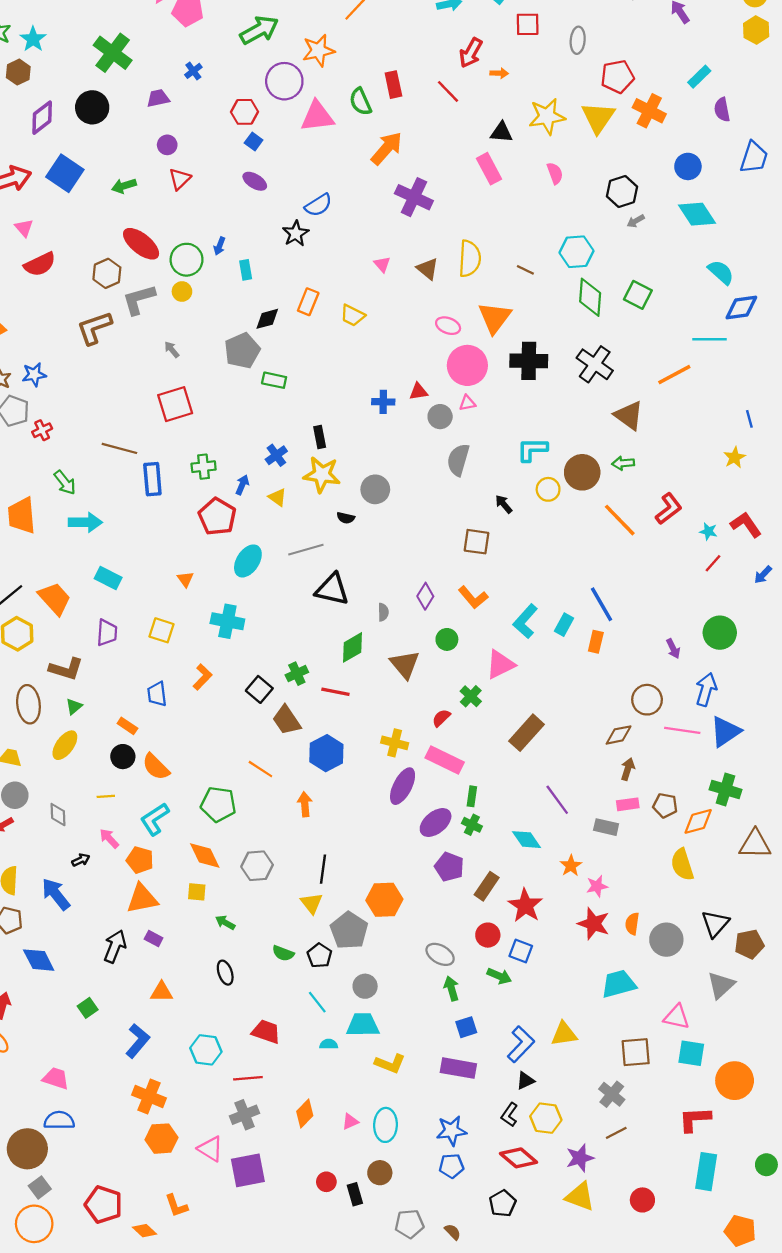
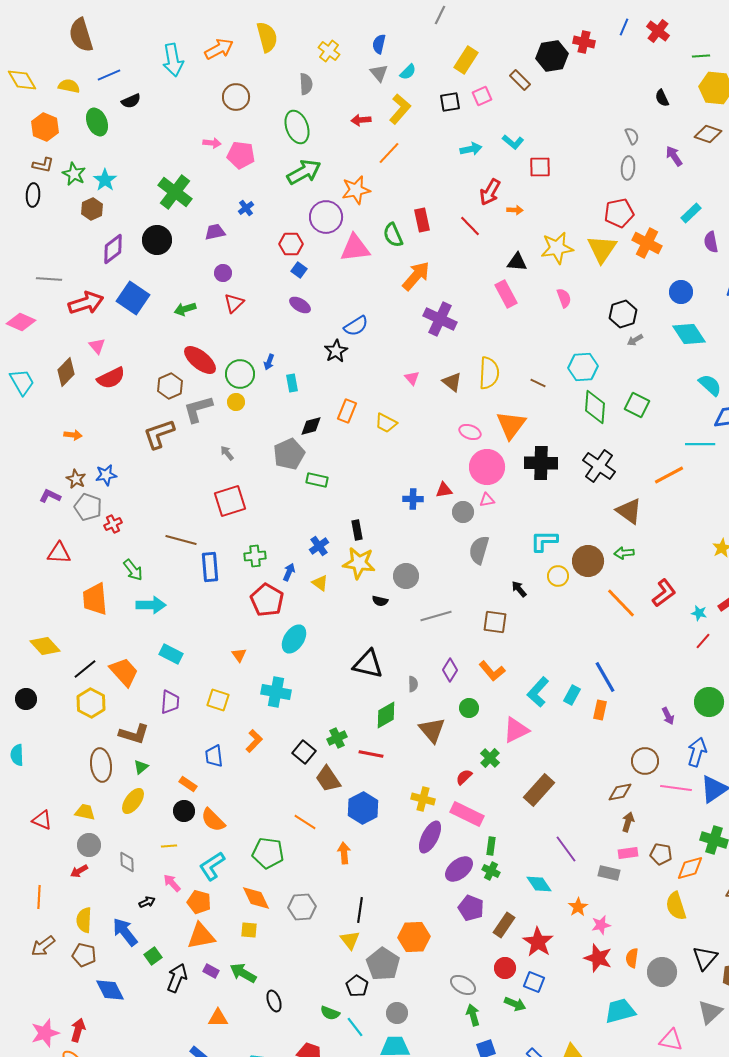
gray ellipse: (578, 40) -> (628, 168), moved
gray line: (306, 550) -> (436, 616), moved
green arrow: (225, 923) -> (243, 973), moved, size x1.5
green semicircle: (283, 953) -> (330, 1013), moved
green square: (88, 1008) -> (153, 956), moved

